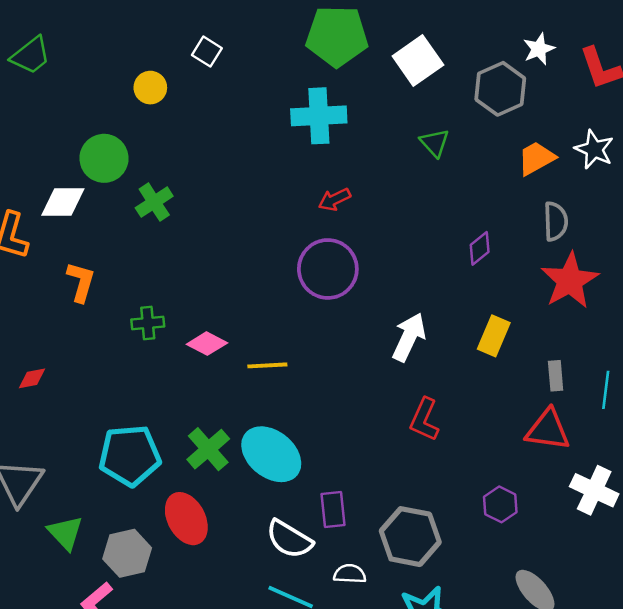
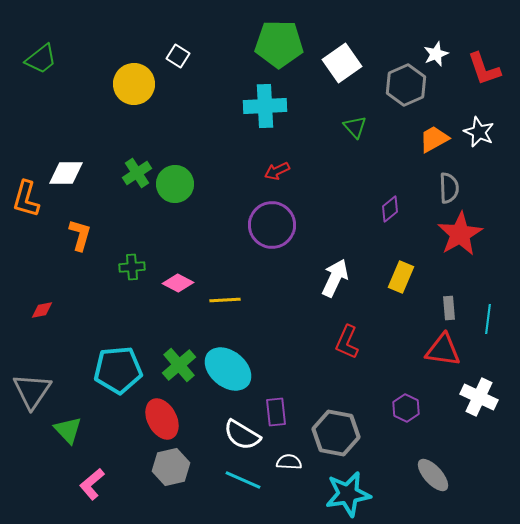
yellow circle: (150, 88) -> (134, 84), size x1.6
green circle: (104, 158) -> (175, 184), moved
gray hexagon: (127, 553) -> (171, 467), moved

